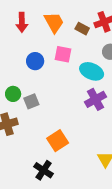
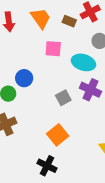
blue circle: (35, 61) -> (24, 78), moved
purple cross: (95, 99) -> (90, 90), turned -30
gray square: (31, 101) -> (63, 98), moved

